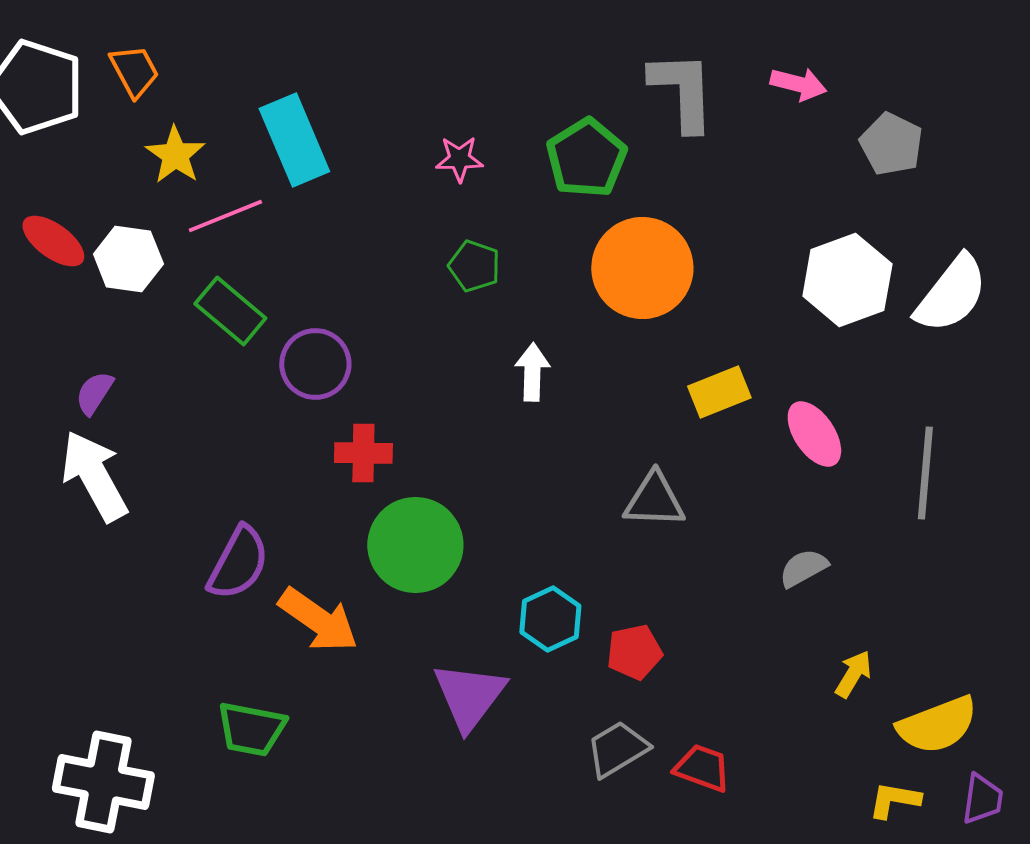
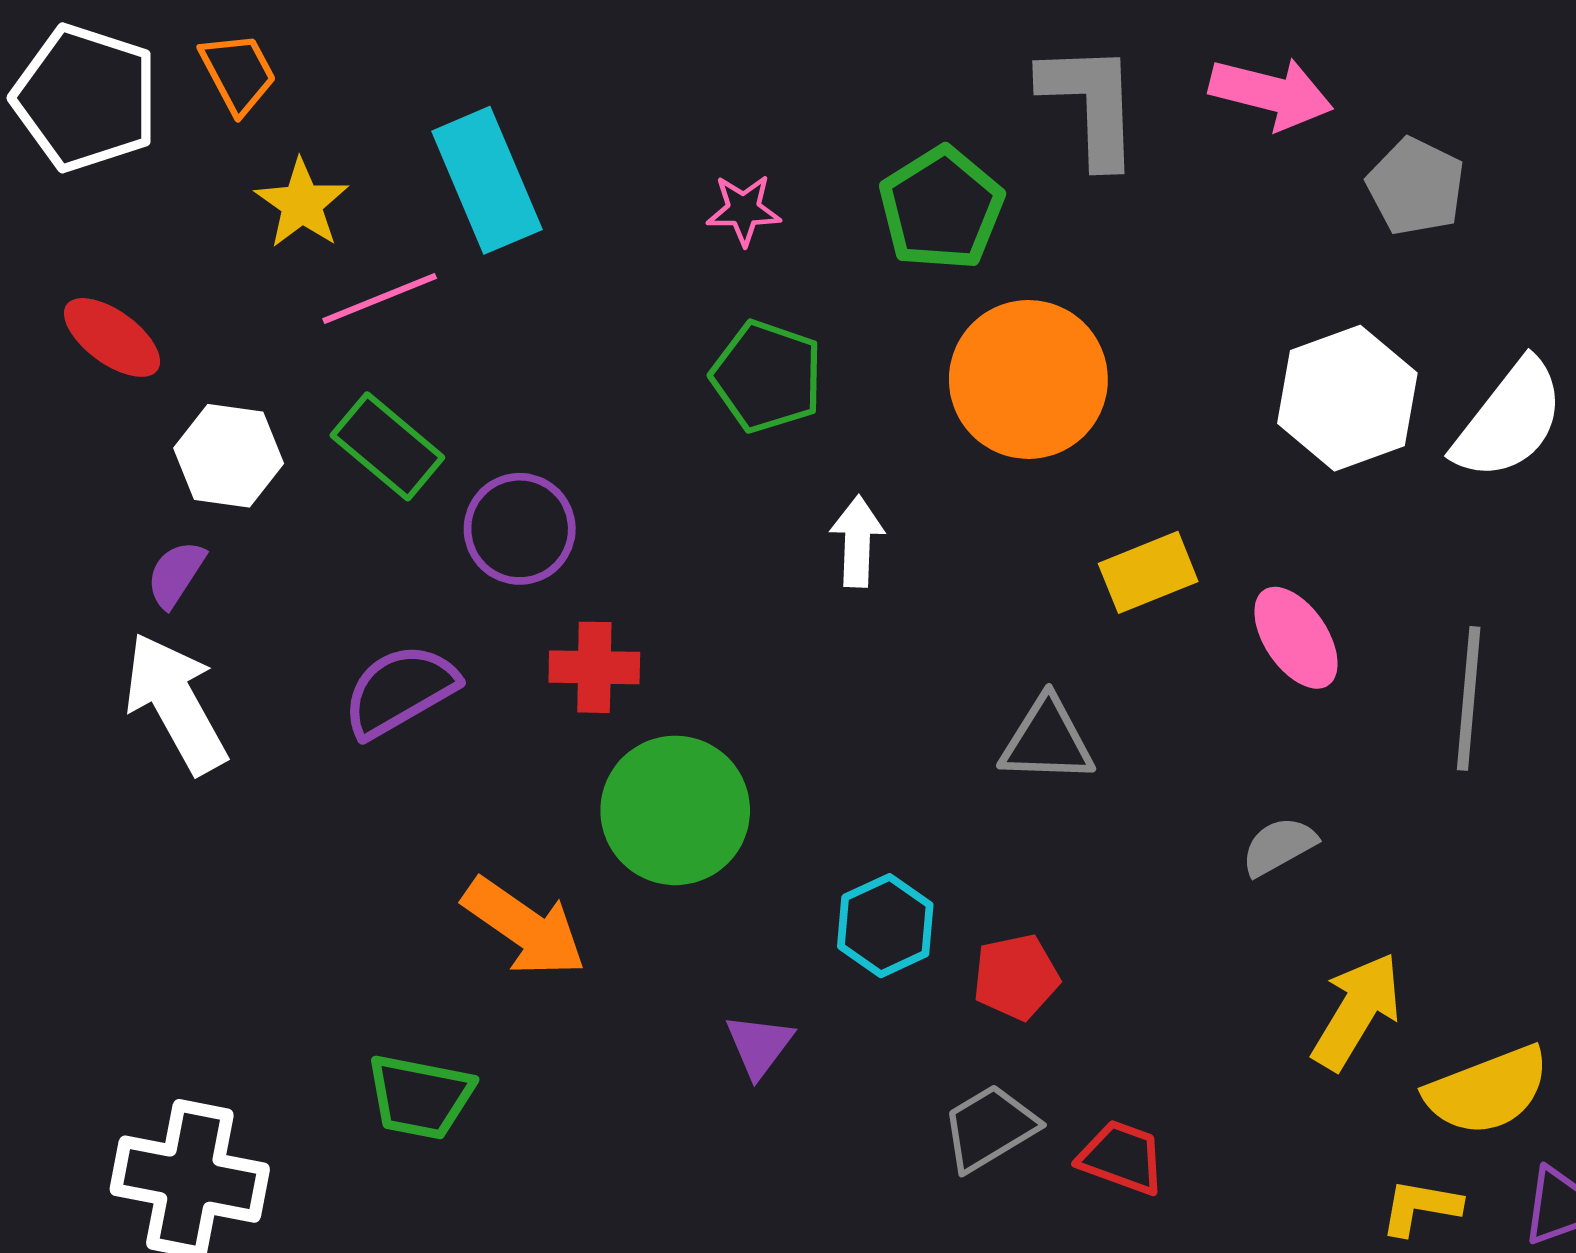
pink arrow: (798, 84) -> (1271, 93), size x1.4
white hexagon: (128, 259) -> (229, 456), moved
green pentagon: (474, 266) -> (767, 376), size x1.4
purple semicircle: (238, 563) -> (400, 691), moved, turned -148
yellow arrow: (853, 674) -> (1357, 1011), size x1.6
purple triangle: (469, 696) -> (759, 1045), size x0.6

